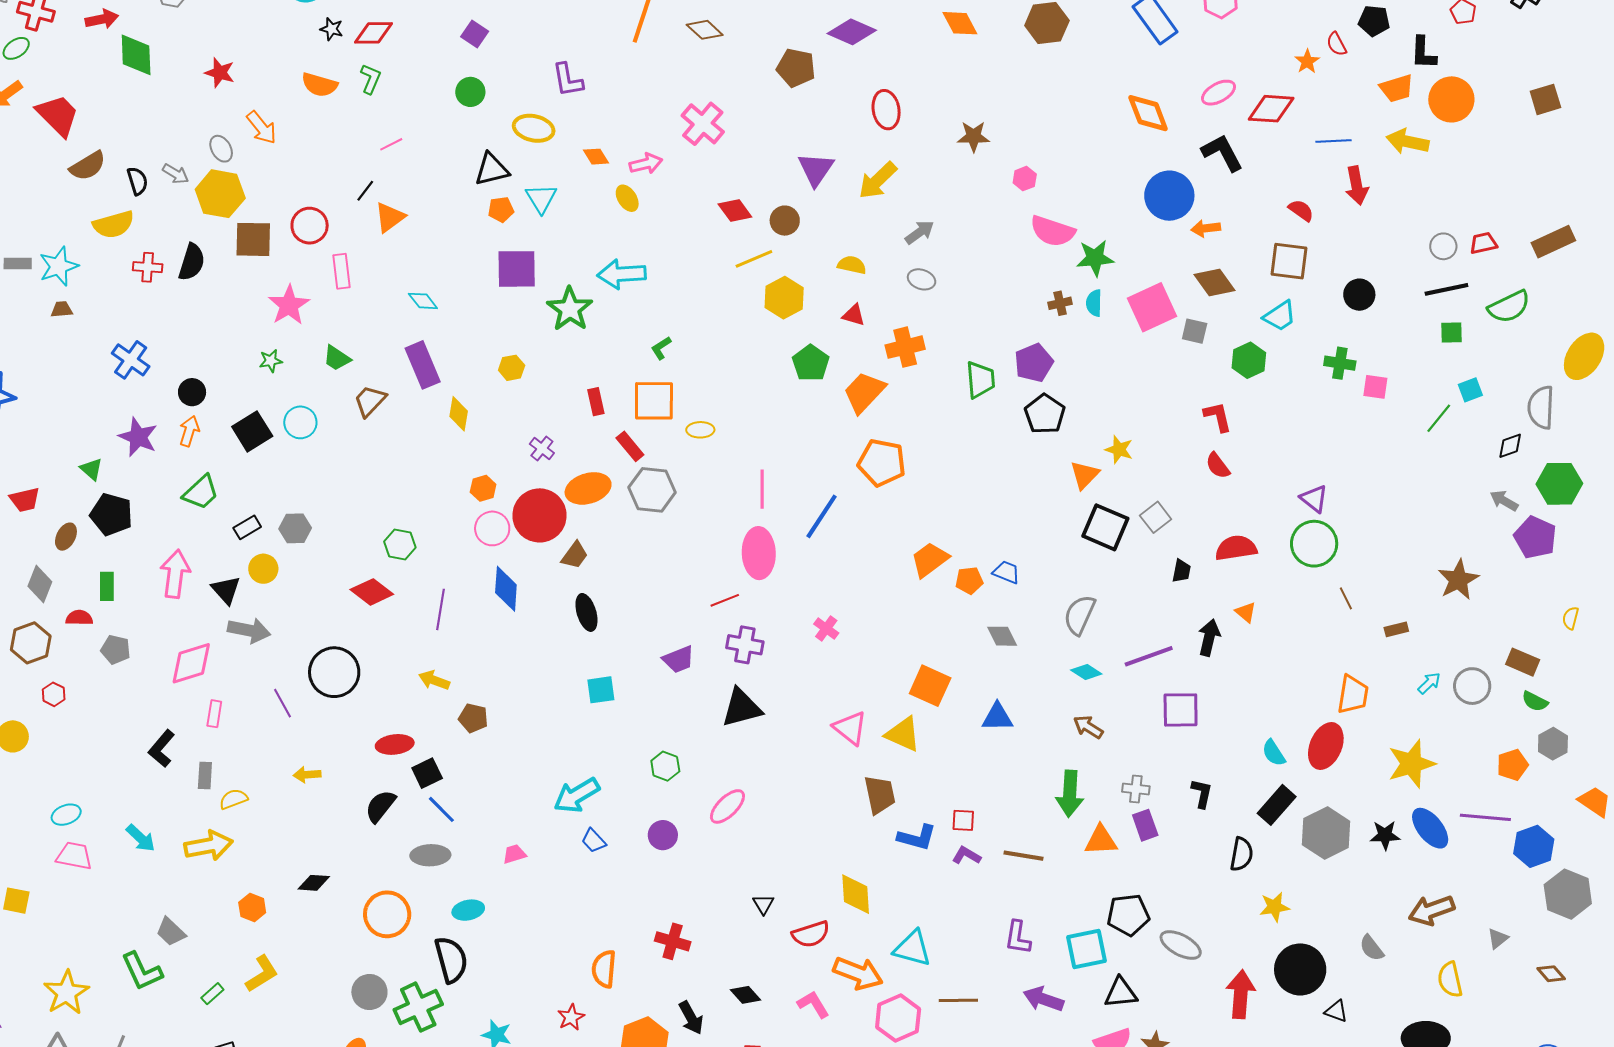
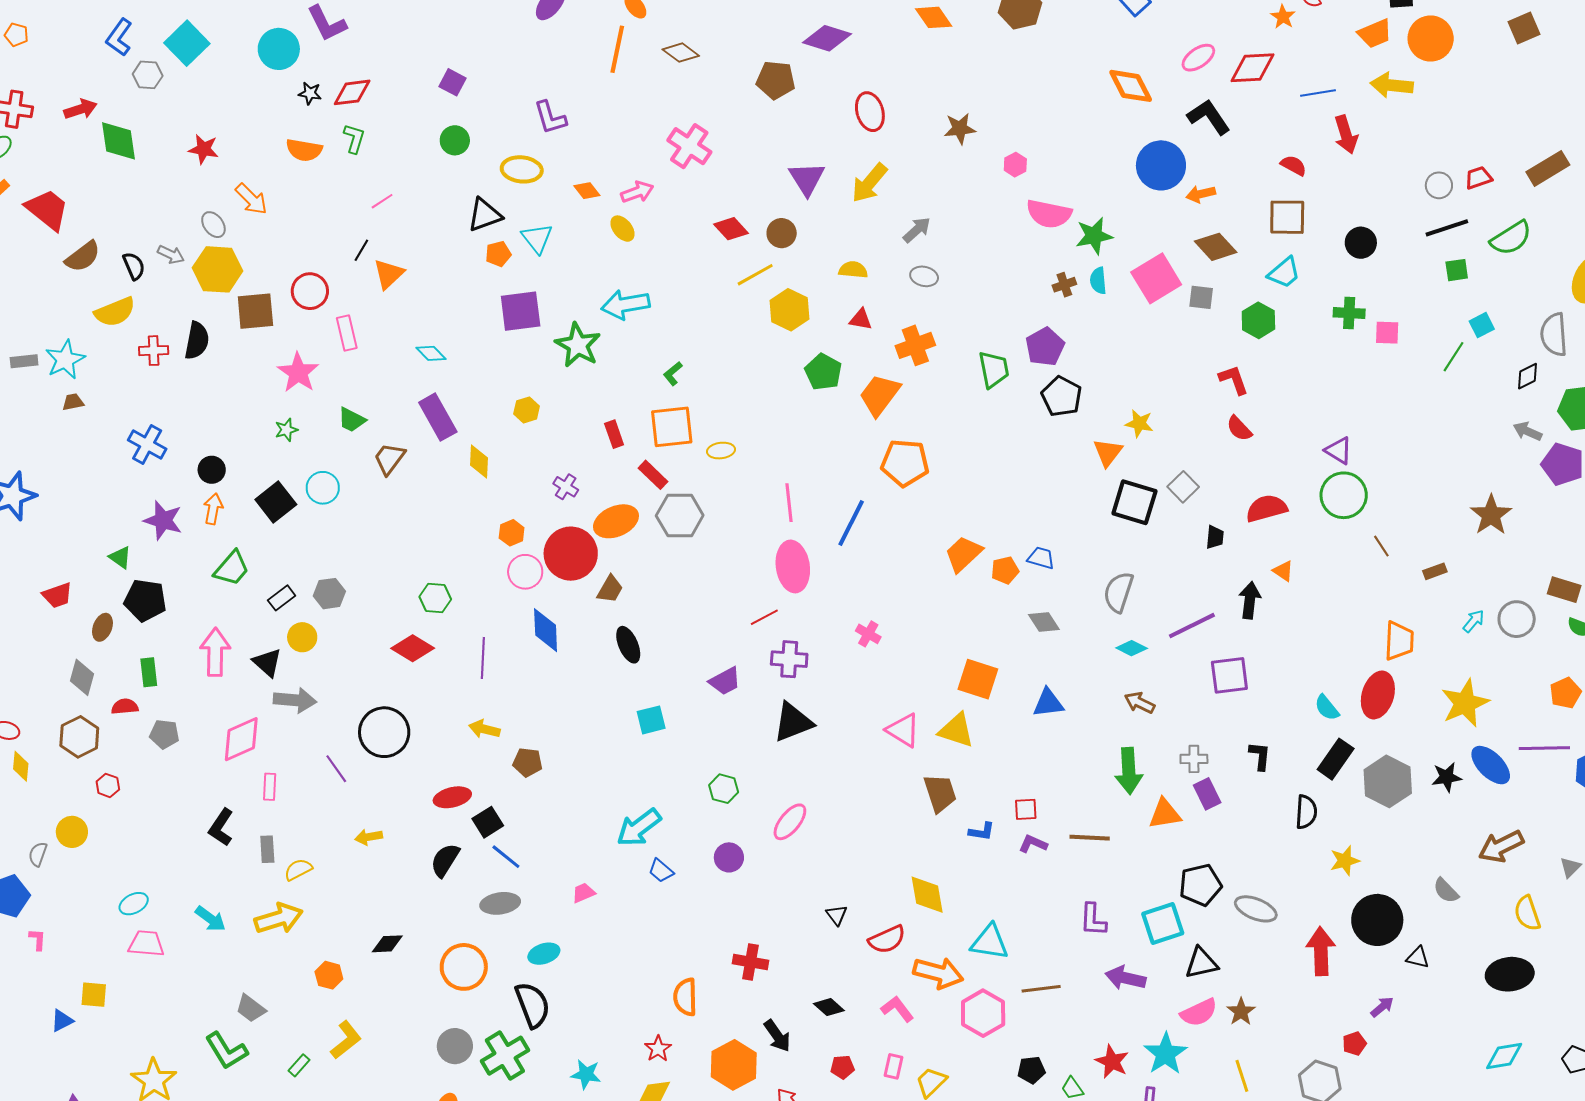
blue L-shape: (917, 837) -> (982, 831), size x0.7

